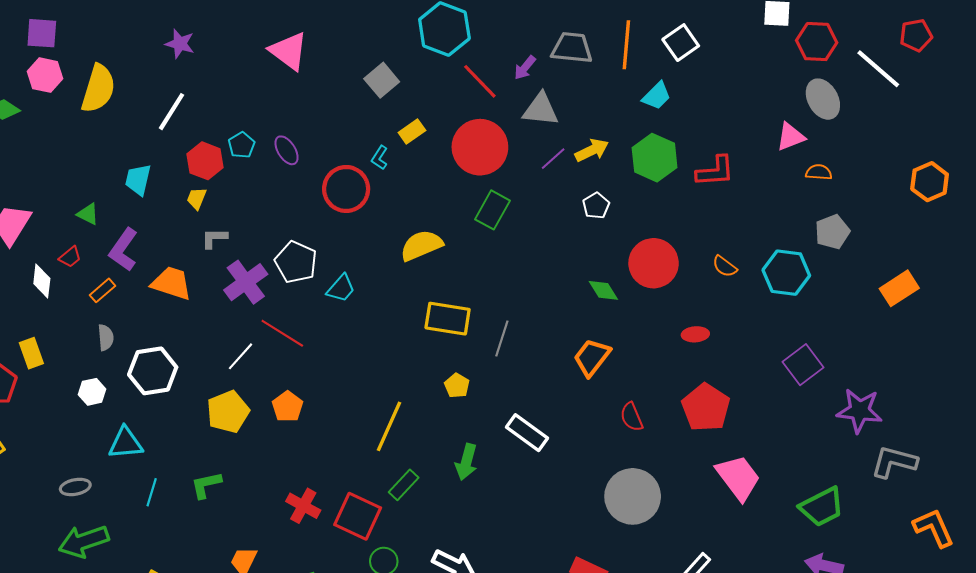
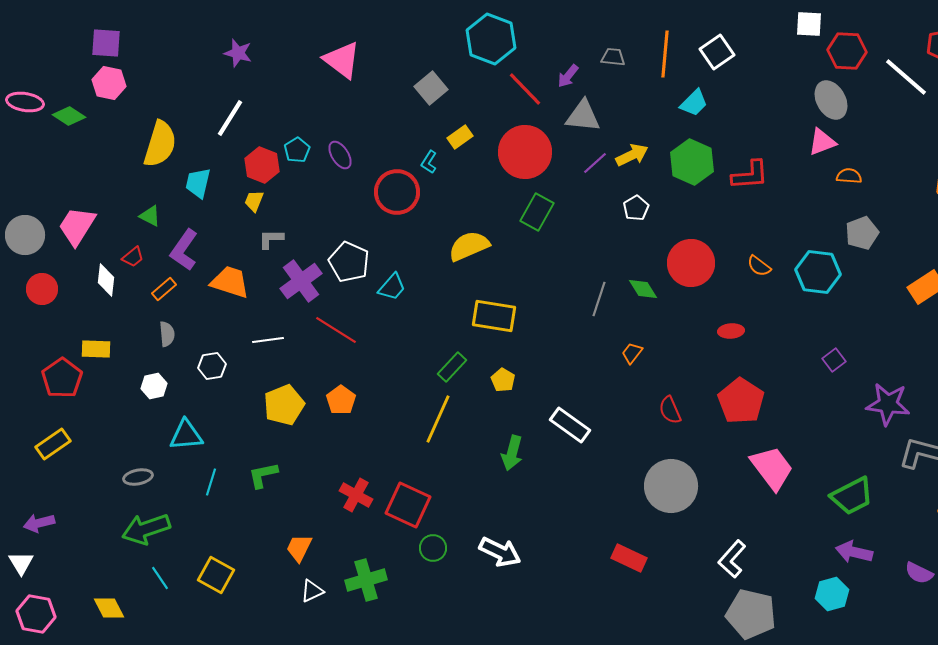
gray trapezoid: (572, 48) -> (613, 57), size x0.6
yellow semicircle: (98, 89) -> (160, 144), moved
gray ellipse: (823, 99) -> (831, 100), moved
gray line: (502, 339) -> (599, 299), moved
yellow rectangle: (31, 353) -> (96, 349), turned -68
white line: (241, 356) -> (268, 340), moved, turned 40
orange trapezoid: (592, 357) -> (632, 353), size x0.6
purple square: (803, 365) -> (834, 360), size x0.6
white hexagon: (153, 371) -> (212, 366), size x0.6
green rectangle: (404, 485) -> (452, 367), moved

